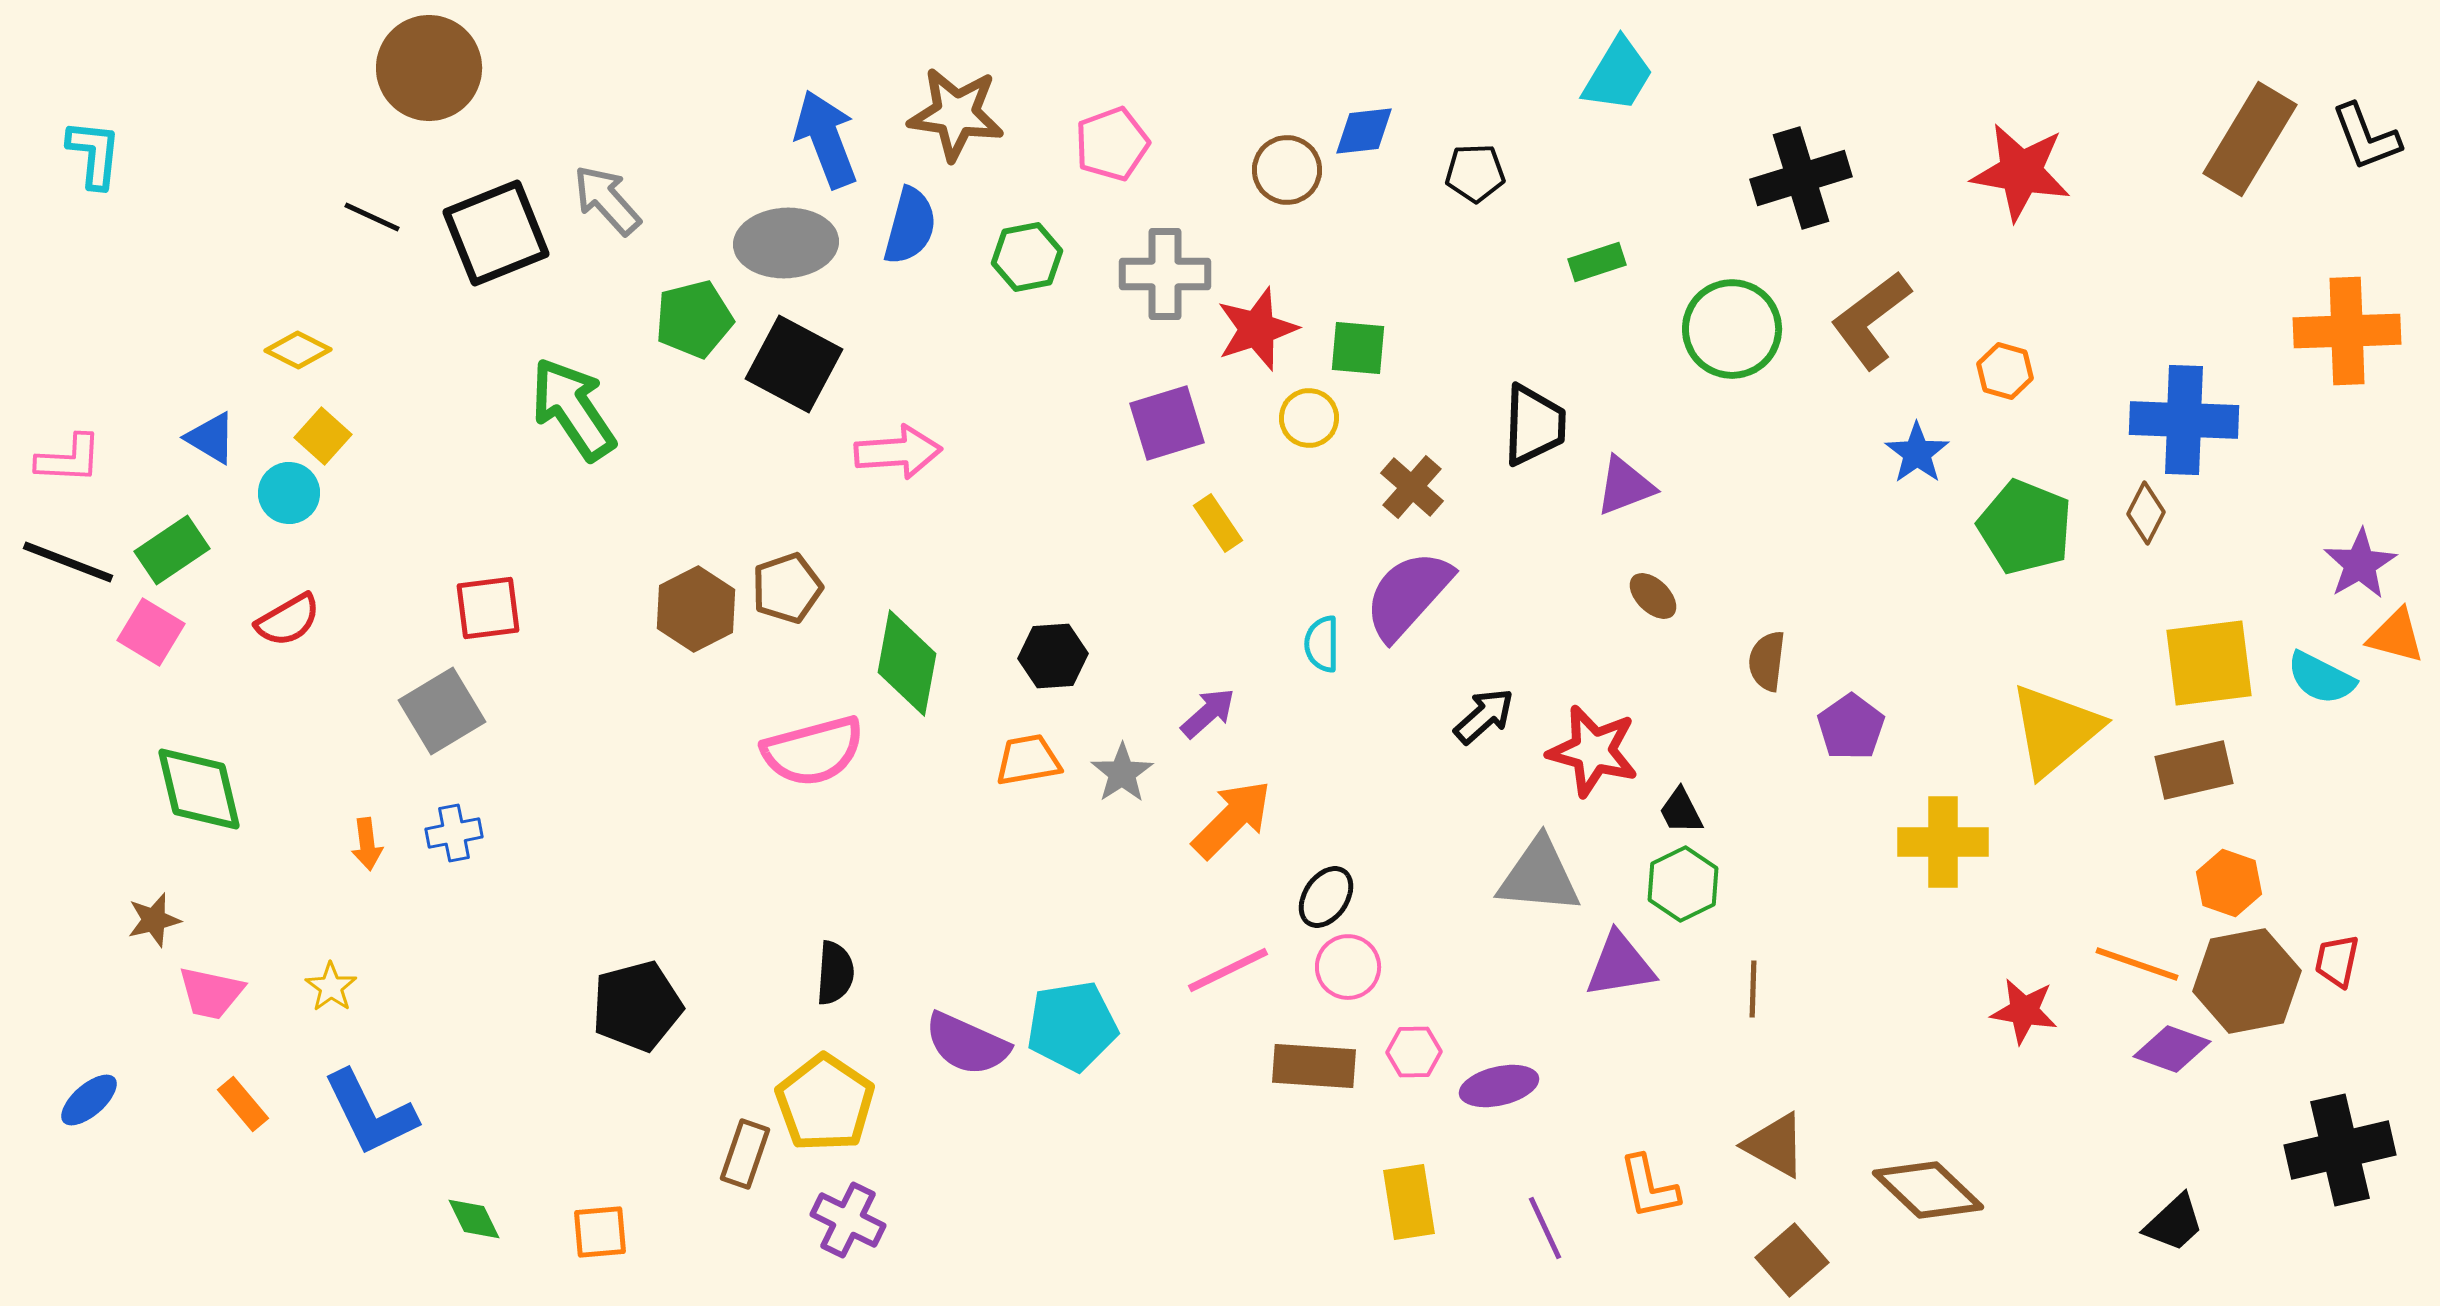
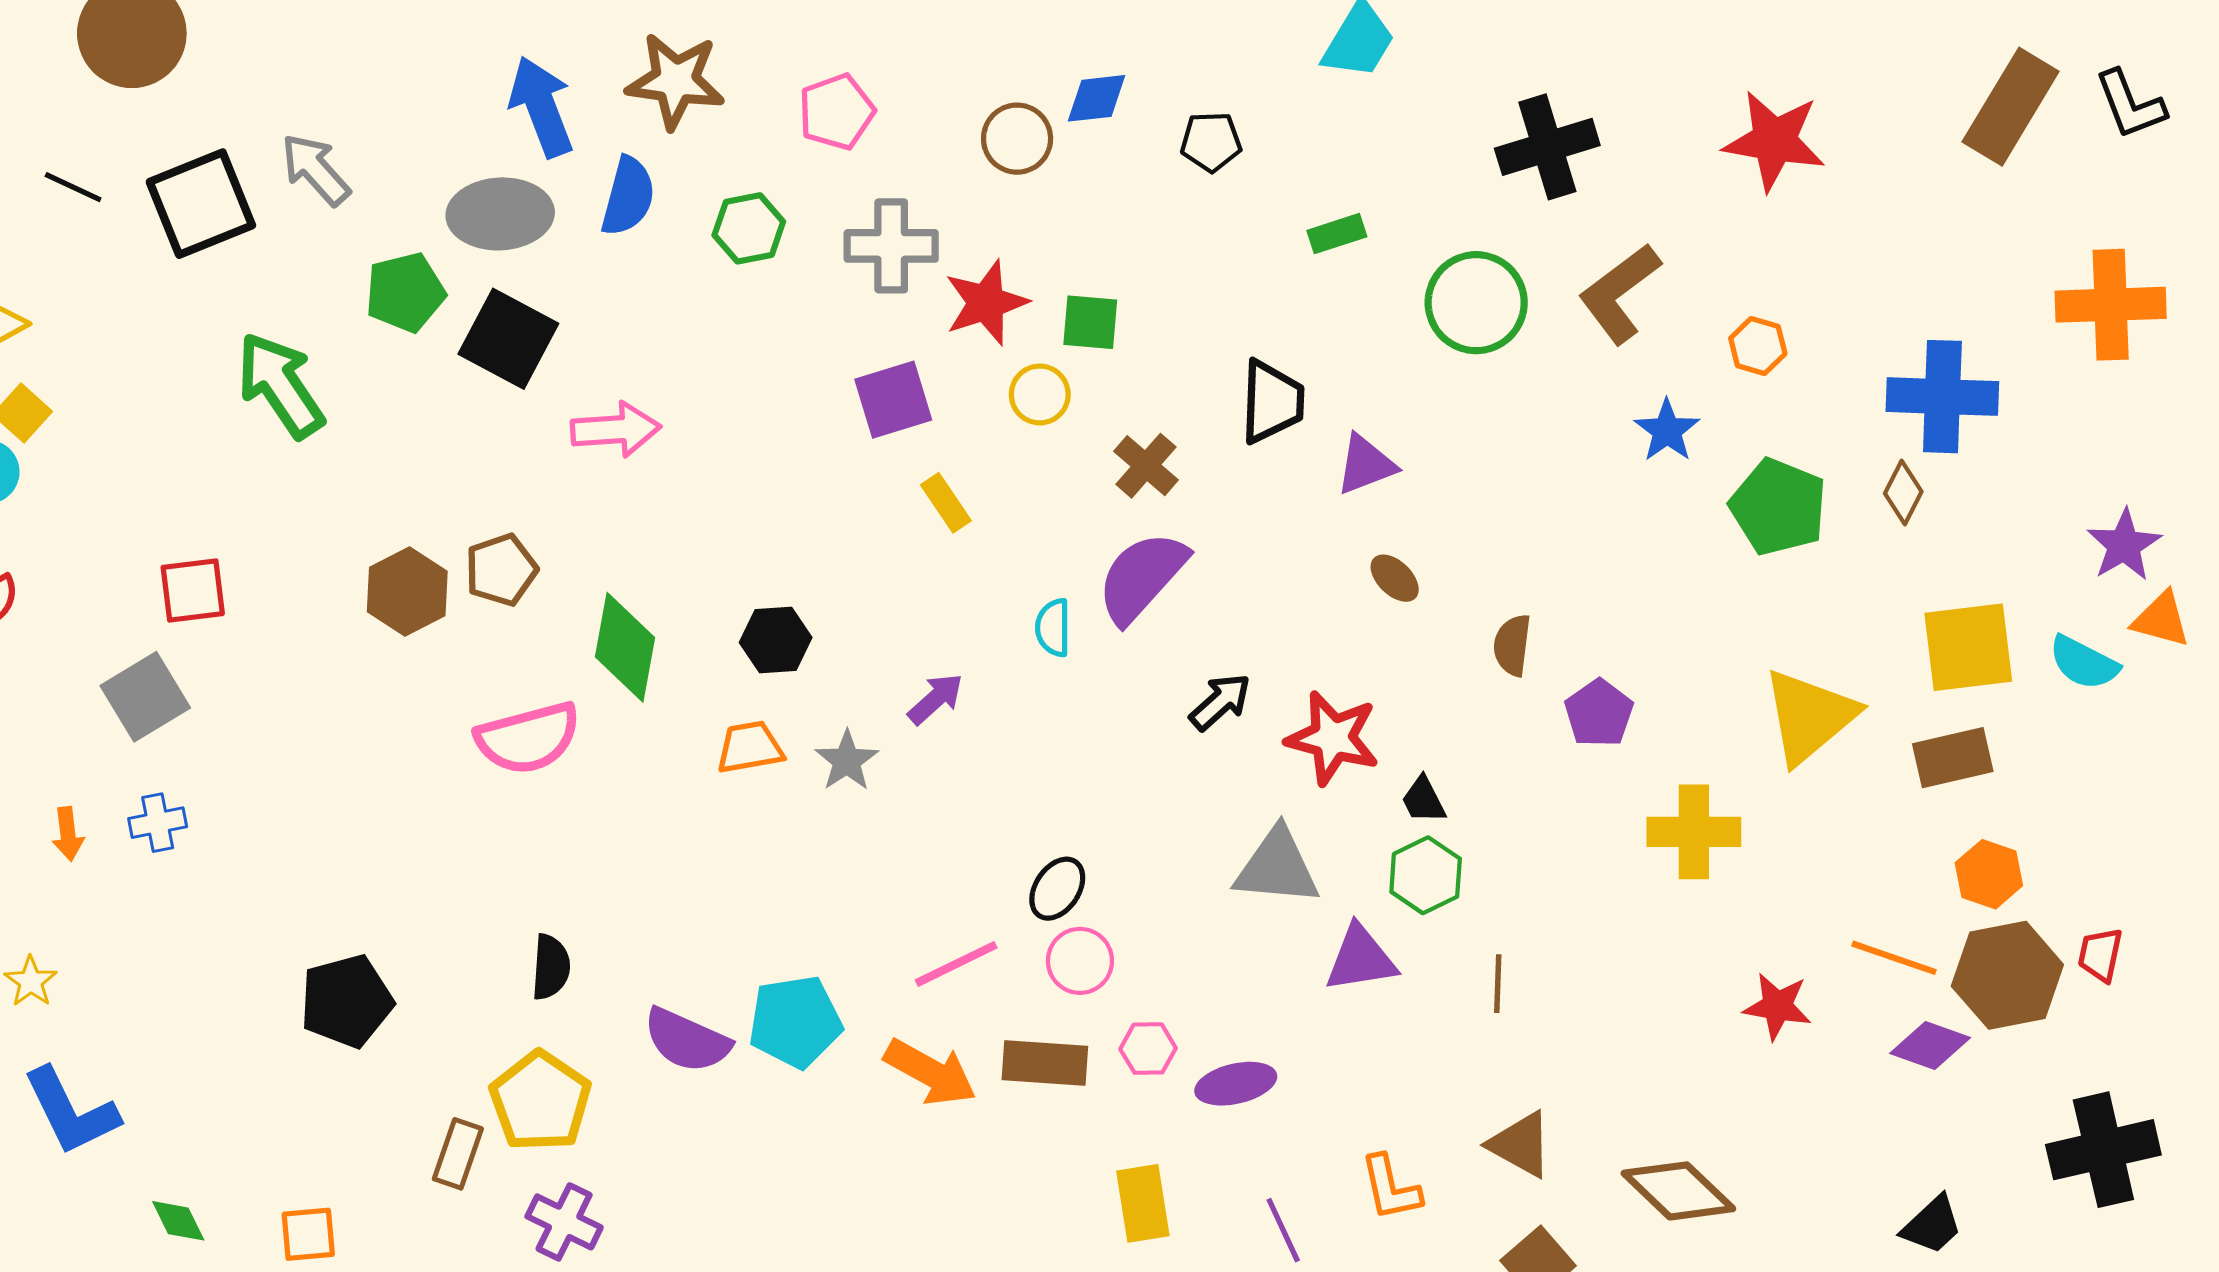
orange arrow: (1232, 819) -> (930, 1072), moved, turned 74

